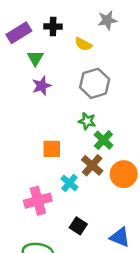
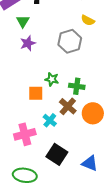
yellow semicircle: (83, 44) -> (88, 20), moved
green star: (87, 121) -> (52, 79), moved
green cross: (103, 140) -> (77, 86), turned -35
black square: (78, 226) -> (57, 154), size x1.5

